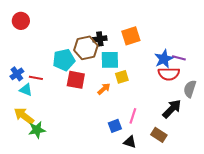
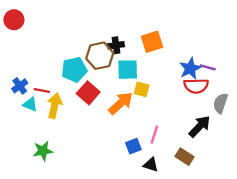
red circle: (21, 21) -> (14, 20), moved
yellow square: (122, 77) -> (142, 89), turned 32
red square: (76, 80) -> (88, 93), turned 30
orange arrow: (104, 89) -> (121, 103), size x1.6
yellow arrow: (24, 116) -> (55, 106), moved, turned 65

